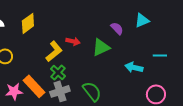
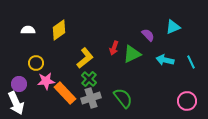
red arrow: (73, 41) -> (114, 48), moved, turned 96
cyan line: (160, 55) -> (191, 62), turned 64
cyan arrow: (134, 67) -> (165, 60), moved
pink star: (14, 91) -> (46, 81), moved

